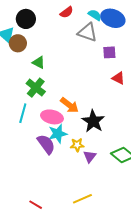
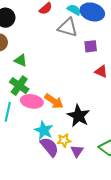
pink ellipse: (52, 117) -> (32, 101), moved
cyan star: (58, 134) -> (44, 130), turned -30
purple semicircle: (46, 144) -> (49, 147), moved

